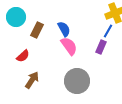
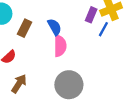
pink semicircle: (69, 46) -> (60, 46), turned 36
purple rectangle: (101, 47) -> (91, 15), moved

